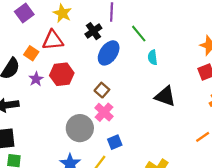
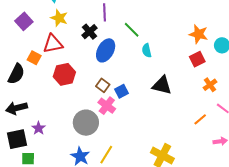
purple star: (36, 79) -> (39, 128), moved
blue square: (115, 142) -> (122, 91), moved

